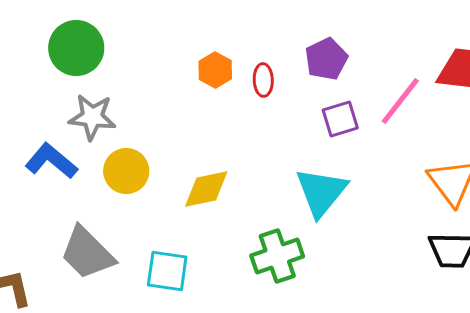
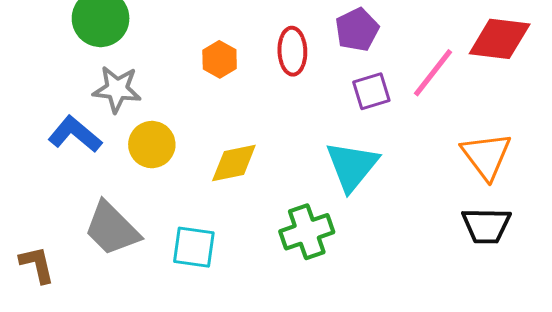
orange hexagon: (215, 70) -> (220, 59), moved
red ellipse: (263, 80) -> (292, 51), size x1.4

